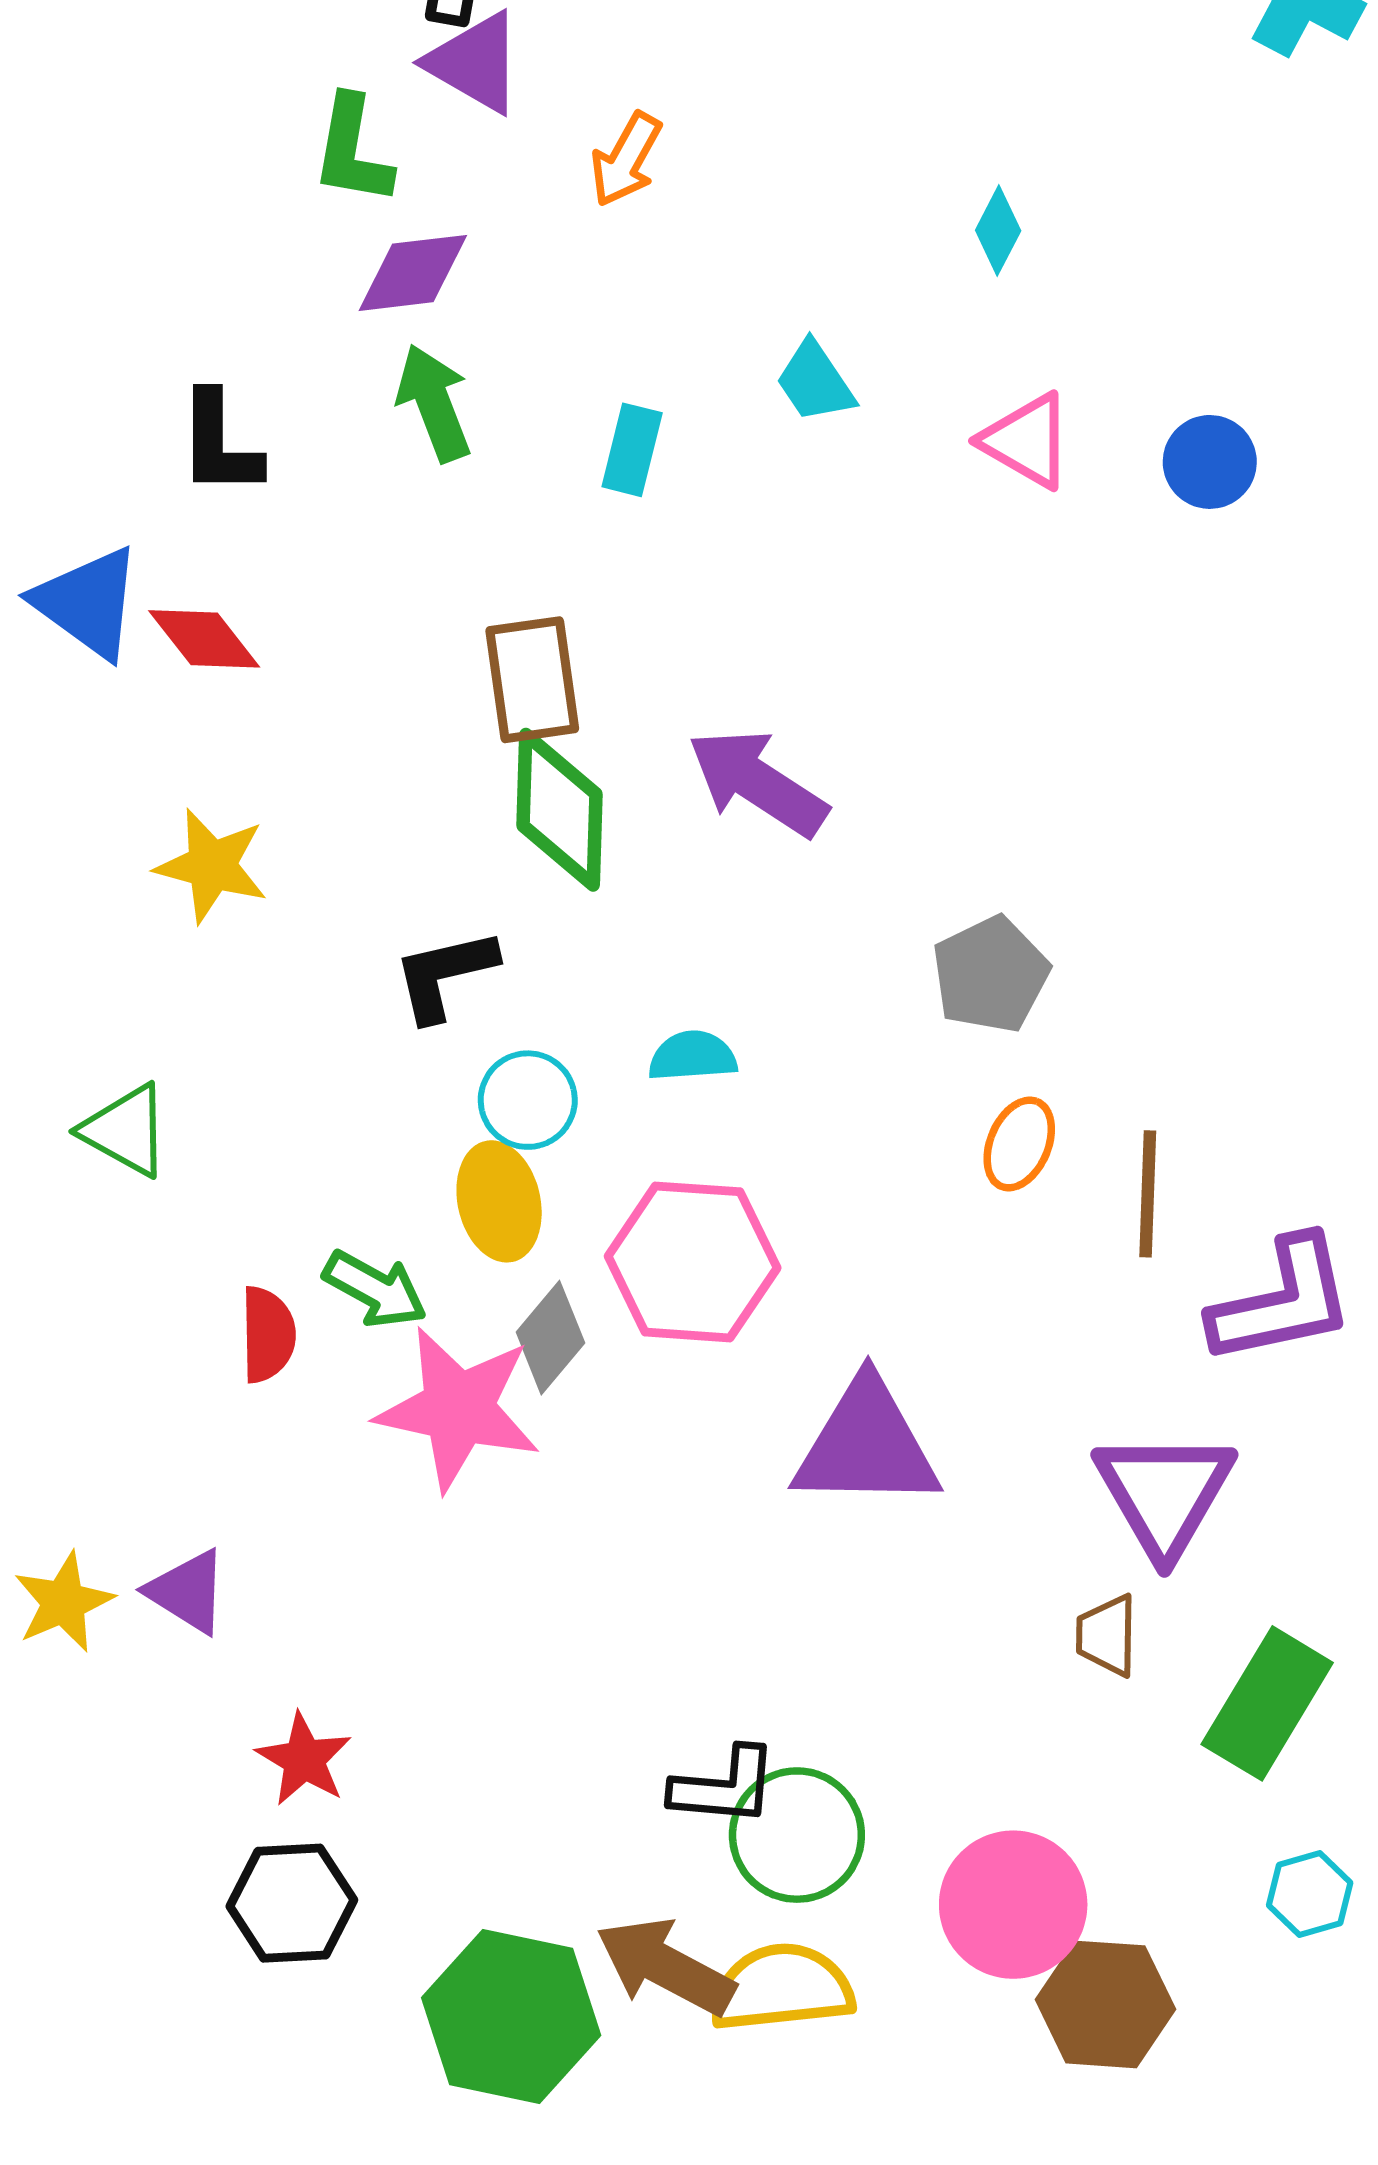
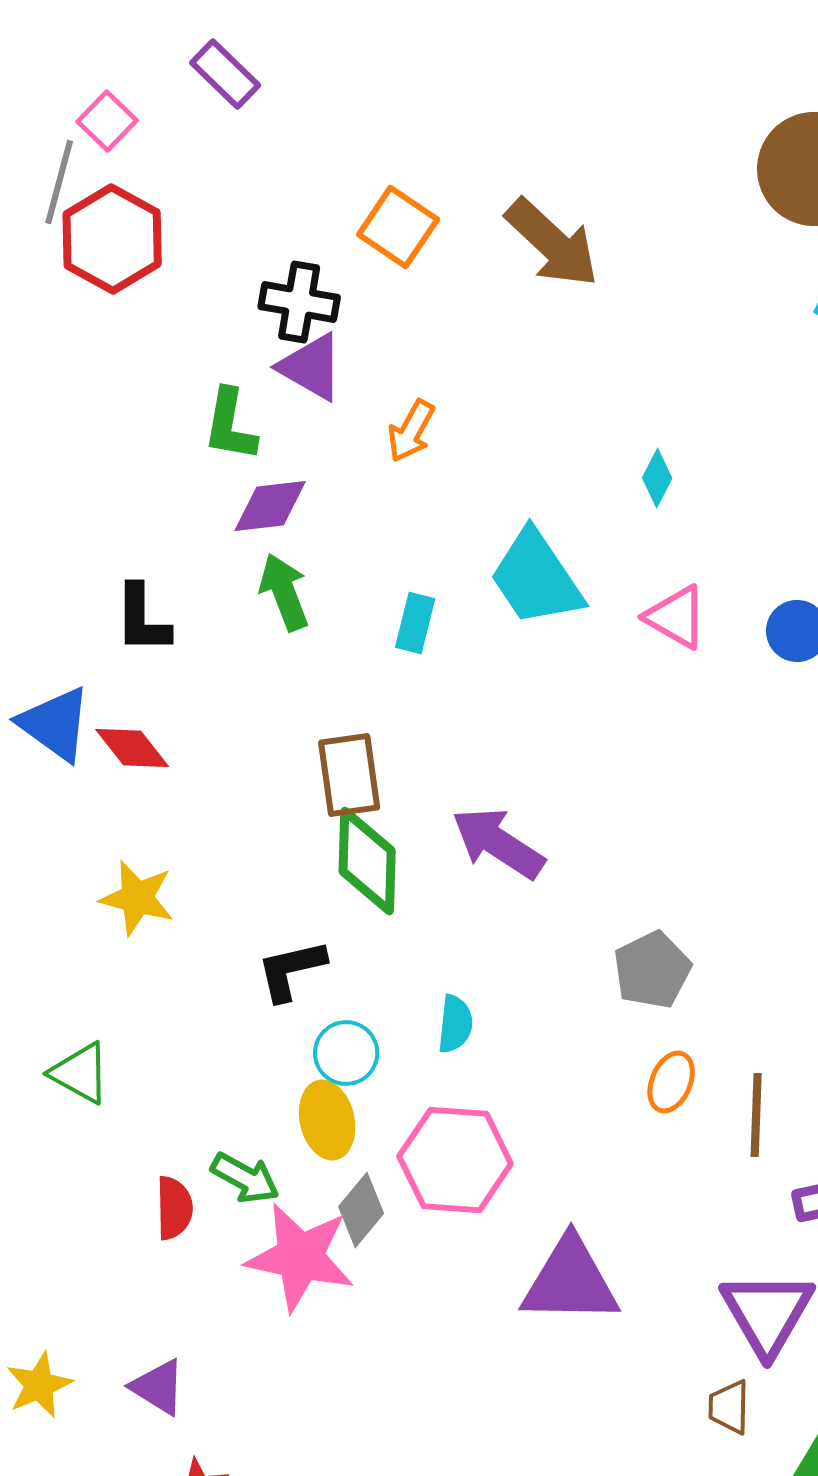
cyan trapezoid: (815, 382) -> (536, 578), size x1.8
cyan semicircle: (693, 1056) -> (455, 1024), turned 100
purple triangle: (188, 1592) -> (158, 1387), moved

